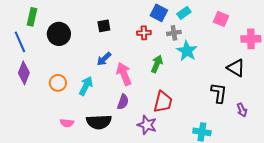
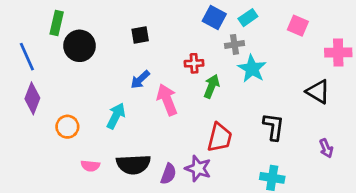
green rectangle: (32, 17) -> (57, 23), moved
red cross: (144, 33) -> (194, 63), moved
orange circle: (58, 83) -> (67, 127), moved
black L-shape: (219, 93) -> (274, 127), moved
purple semicircle: (123, 102) -> (168, 174), moved

